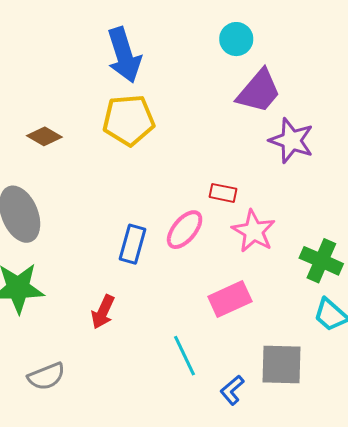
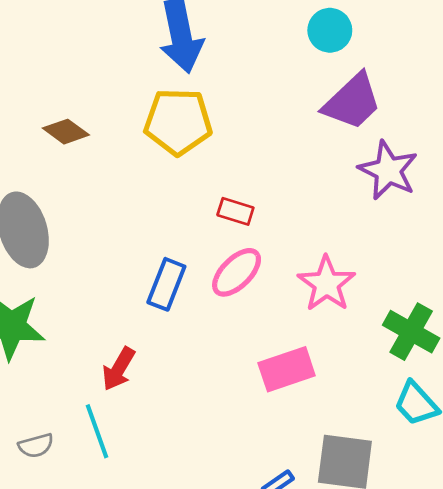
red rectangle: (223, 193) -> (235, 211), moved
cyan line: (184, 356) -> (97, 431), moved
gray semicircle: (46, 376) -> (36, 446), size x0.7

